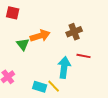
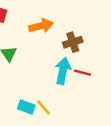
orange arrow: (40, 36) -> (41, 26), moved
cyan arrow: (64, 67) -> (63, 71), moved

